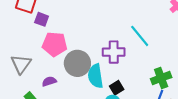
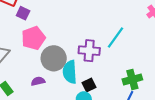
cyan line: (140, 36) -> (115, 37), turned 70
pink pentagon: (55, 44) -> (33, 38), turned -30
purple semicircle: (49, 81) -> (38, 81), moved

